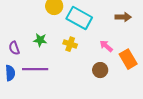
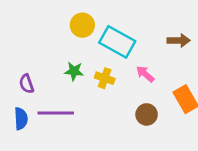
green star: (40, 40) -> (74, 71), moved
pink arrow: (106, 46) -> (145, 74), moved

